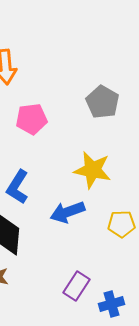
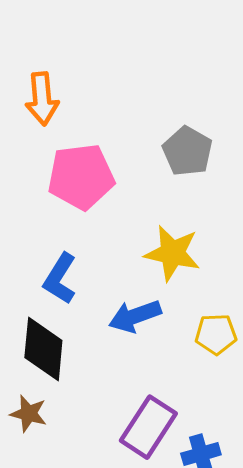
pink pentagon: (32, 119) -> (81, 177), size x1.4
purple rectangle: (77, 286) -> (148, 427), size x1.4

